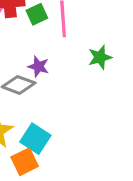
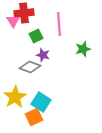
green square: (37, 14) -> (36, 36), moved

